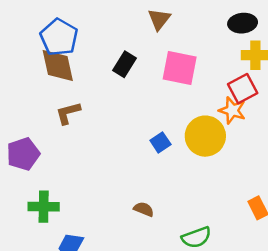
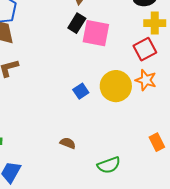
black rectangle: (124, 64) -> (77, 23), moved
orange star: (232, 110) -> (146, 80), moved

